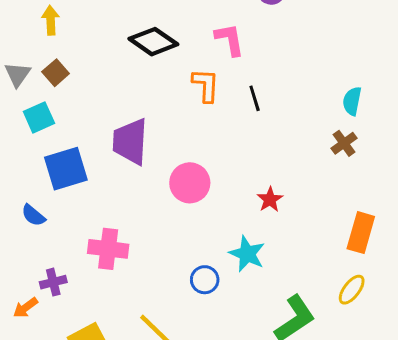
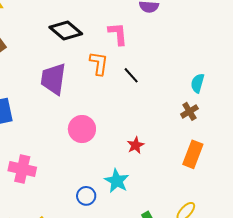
black line: (255, 98) -> (131, 75), turned -30
purple trapezoid: (130, 142) -> (53, 79), moved
orange rectangle: (361, 233) -> (193, 154), moved

